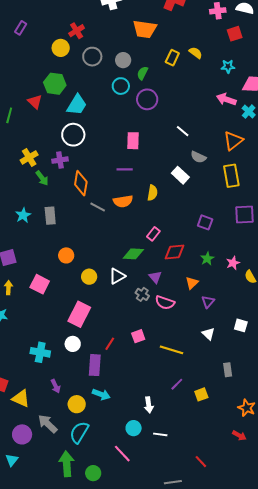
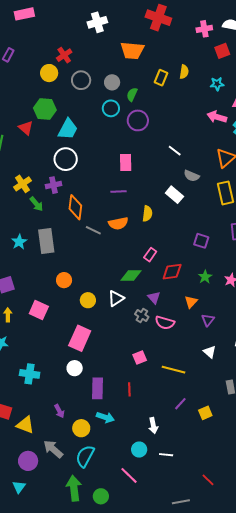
yellow semicircle: (196, 53) -> (184, 72), turned 64
gray rectangle: (50, 216) -> (46, 241), size x1.4
red line: (110, 344) -> (129, 389), moved, turned -32
cyan cross: (40, 352) -> (30, 374), moved

